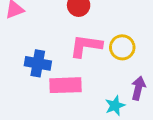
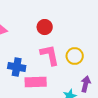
pink L-shape: (86, 46) -> (50, 55), turned 70

